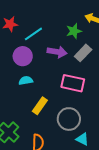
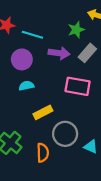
cyan line: (33, 34) -> (32, 35), turned 54
yellow rectangle: (40, 106) -> (43, 112), turned 30
gray circle: (69, 119) -> (65, 134), moved

